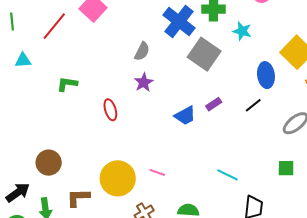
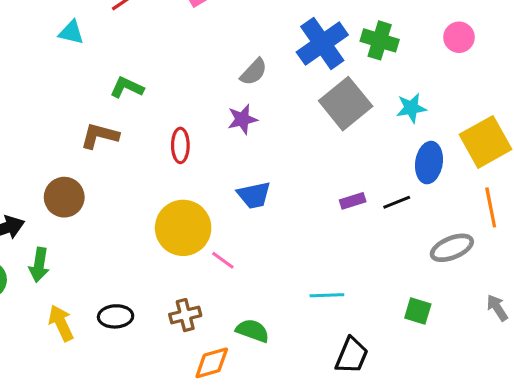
cyan star: (242, 31) -> (411, 108), moved, turned 30
purple rectangle: (214, 104) -> (353, 201), moved
blue trapezoid: (185, 116) -> (254, 195), moved
cyan line: (227, 175) -> (327, 295), turned -45
yellow circle: (118, 178) -> (183, 228), moved
brown L-shape: (78, 198) -> (100, 136), moved

